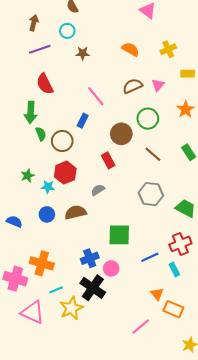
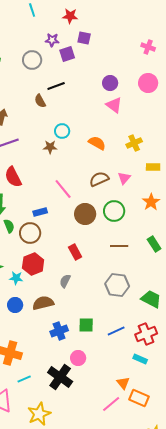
cyan circle: (67, 31) -> (62, 131), moved
blue rectangle: (83, 121) -> (40, 212), moved, turned 48
brown circle: (121, 134) -> (85, 214), moved
brown line: (153, 154) -> (119, 246), turned -42
gray semicircle: (98, 190) -> (65, 281), turned -32
green square: (119, 235) -> (86, 325), size x0.7
blue line: (150, 257) -> (116, 331), moved
blue cross: (90, 258) -> (59, 331), moved
cyan rectangle: (174, 269) -> (140, 359), turned -40
yellow star: (71, 308) -> (39, 414), moved
pink line: (141, 327) -> (111, 404), moved

